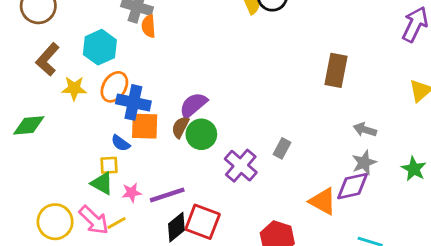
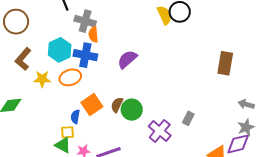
orange ellipse: (114, 87) -> (70, 77), turned 40
blue cross: (133, 102) -> (85, 55), moved
purple semicircle: (193, 105) -> (127, 59), moved
orange square: (145, 126) -> (92, 105), turned -35
blue semicircle: (121, 143) -> (75, 117), turned 64

